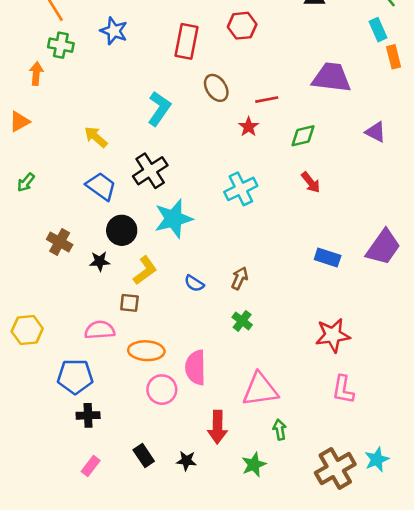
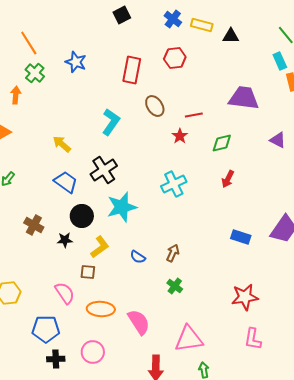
green cross: (61, 45) -> (35, 73), turned 30
red arrow: (311, 182) -> (228, 179), turned 66
pink semicircle: (100, 330) -> (65, 293), turned 60
pink semicircle: (196, 368) -> (139, 322), turned 148
pink circle: (162, 390) -> (93, 352), moved

